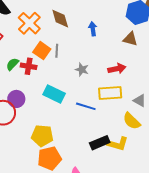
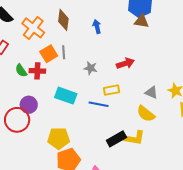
brown diamond: (60, 19) -> (63, 20), turned 30
brown triangle: (130, 39) -> (142, 21), moved
orange square: (42, 51) -> (49, 54), turned 30
green semicircle: (12, 64) -> (21, 71), turned -72
yellow rectangle: (110, 93) -> (111, 90), moved, size x0.7

